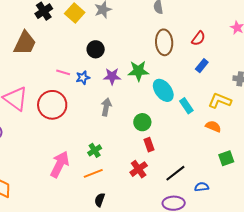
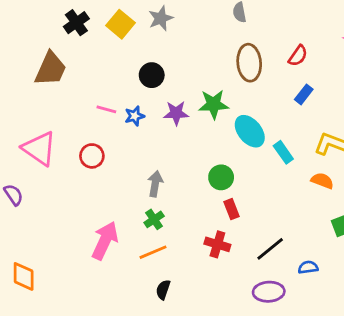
red circle: (52, 105) -> (92, 156), size x0.6
gray arrow: (106, 107) -> (155, 184), moved
red cross: (139, 169) -> (217, 244), turned -36

